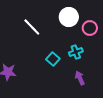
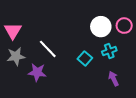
white circle: (69, 17) -> (101, 27), moved
white line: (32, 27) -> (48, 49), moved

